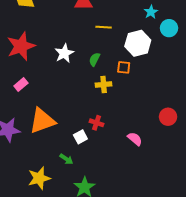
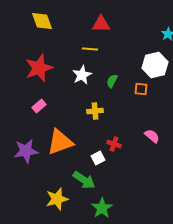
yellow line: (104, 27) -> (90, 49), moved
yellow cross: (104, 85) -> (95, 111), moved
pink semicircle: (135, 139) -> (152, 136), moved
green arrow: (66, 159) -> (84, 180), size x1.6

